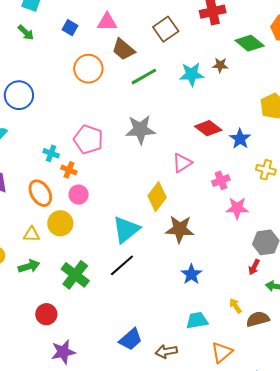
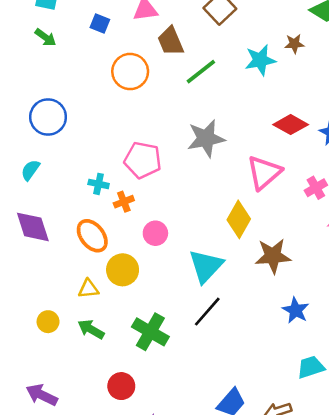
brown trapezoid: (123, 49) -> (171, 41), turned 35
pink triangle: (182, 163) -> (264, 173), size x1.4
orange cross: (69, 170) -> (124, 202), turned -35
pink circle: (79, 195) -> (155, 233), moved
green arrow: (29, 266) -> (91, 329), turned -125

